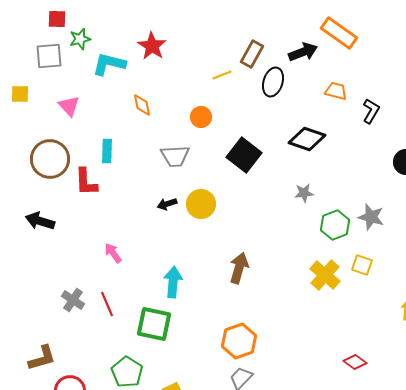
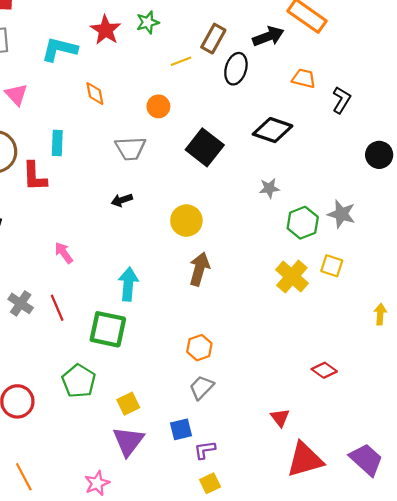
green star: (80, 39) -> (148, 22), moved
yellow circle: (201, 204) -> (186, 221), moved
orange hexagon: (239, 341) -> (199, 348), size x0.7

